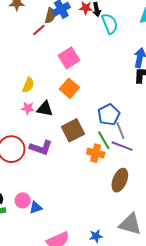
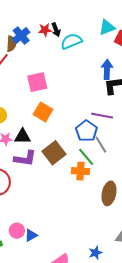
cyan semicircle: (110, 24) -> (71, 41), turned -80
pink square: (69, 58) -> (37, 82), turned 30
purple line: (122, 146) -> (102, 116), moved
purple L-shape: (41, 148) -> (25, 158), moved

